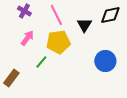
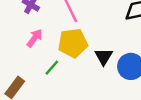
black triangle: (84, 25) -> (104, 57), moved

